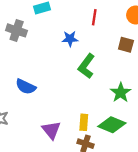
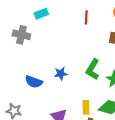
blue star: (70, 39) -> (61, 74), moved
green L-shape: (86, 66) -> (93, 69), moved

